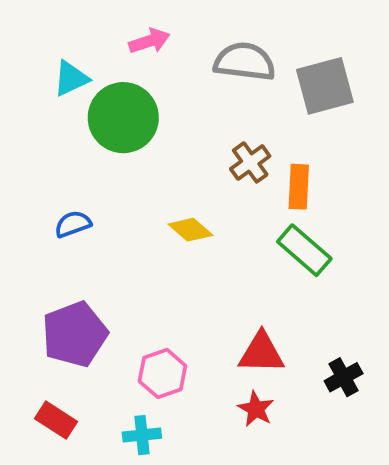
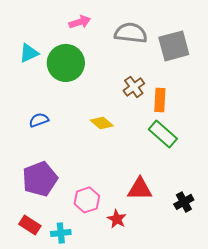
cyan triangle: (71, 78) -> (29, 53), moved
red star: (256, 409) -> (117, 219), moved
cyan cross: (142, 435) -> (61, 233), moved

